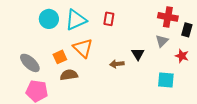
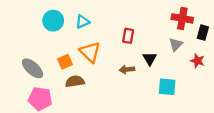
red rectangle: (109, 19) -> (128, 36), moved
cyan triangle: (76, 20) -> (82, 22), size x0.6
cyan square: (166, 80) -> (167, 87), moved

